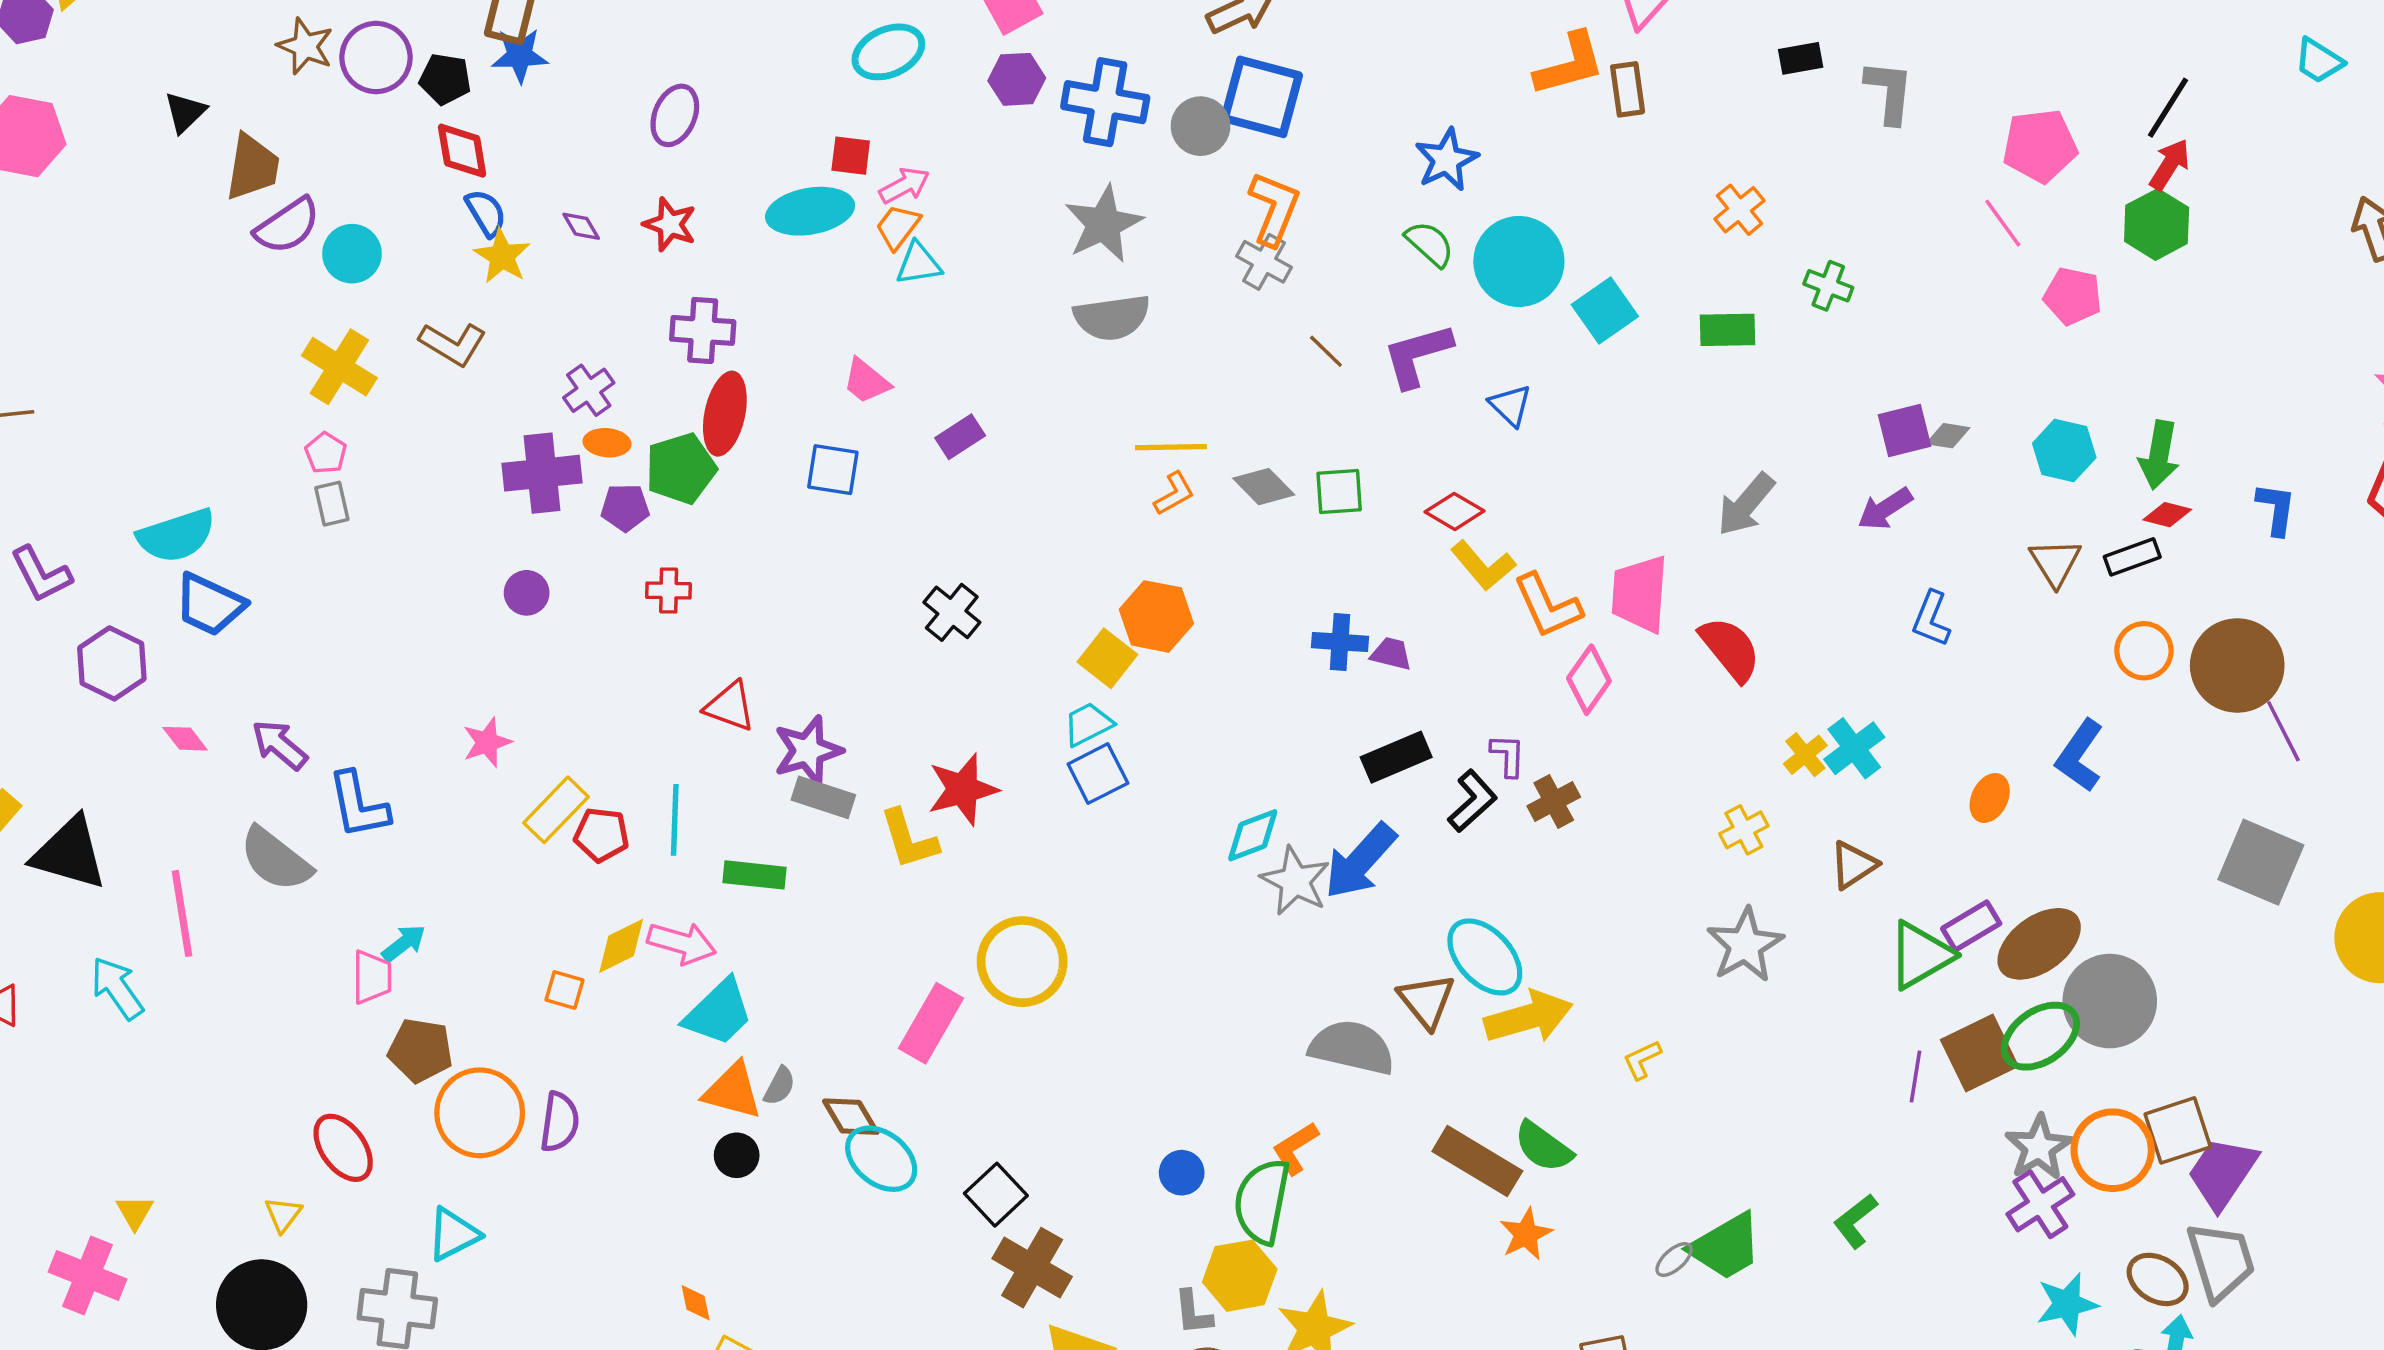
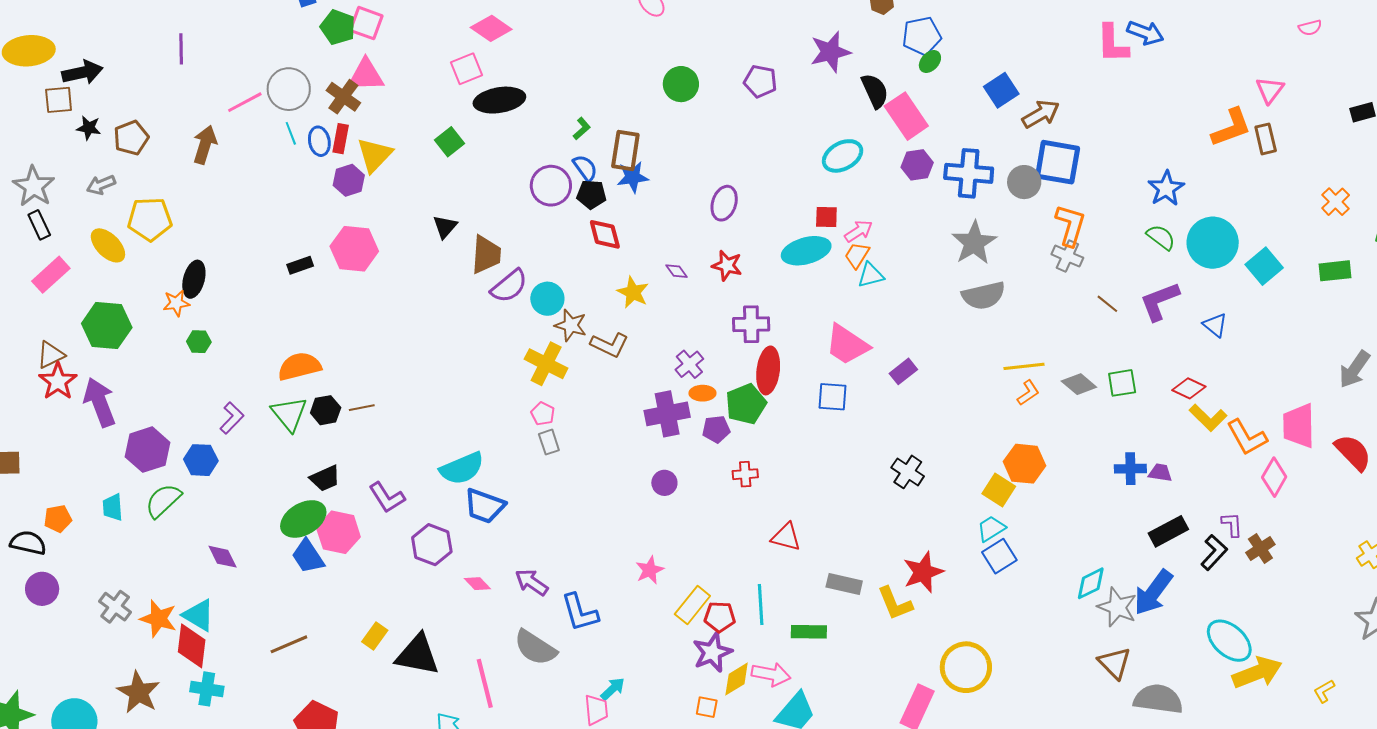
brown star: (305, 46) -> (571, 325), moved
blue semicircle: (486, 213) -> (585, 168), moved
pink trapezoid: (866, 381) -> (847, 345), size x1.6
purple star: (808, 751) -> (712, 652), moved
brown triangle: (1427, 1001) -> (1115, 663), moved

